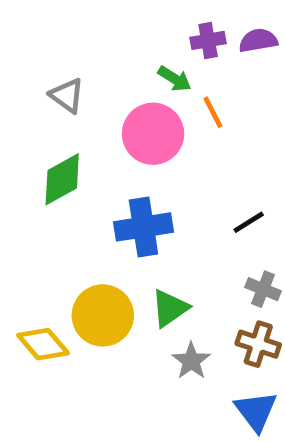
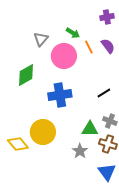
purple cross: (208, 40) -> (107, 17), moved
purple semicircle: (258, 40) -> (108, 46), moved, turned 63
gray triangle: (67, 95) -> (41, 39), moved, turned 35
green triangle: (170, 308) -> (90, 129), moved, turned 36

